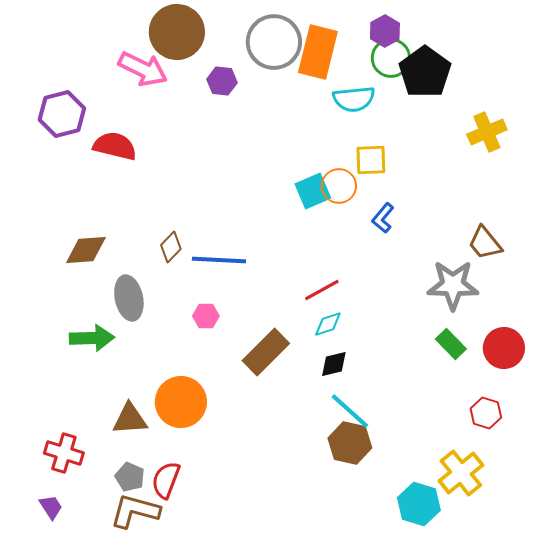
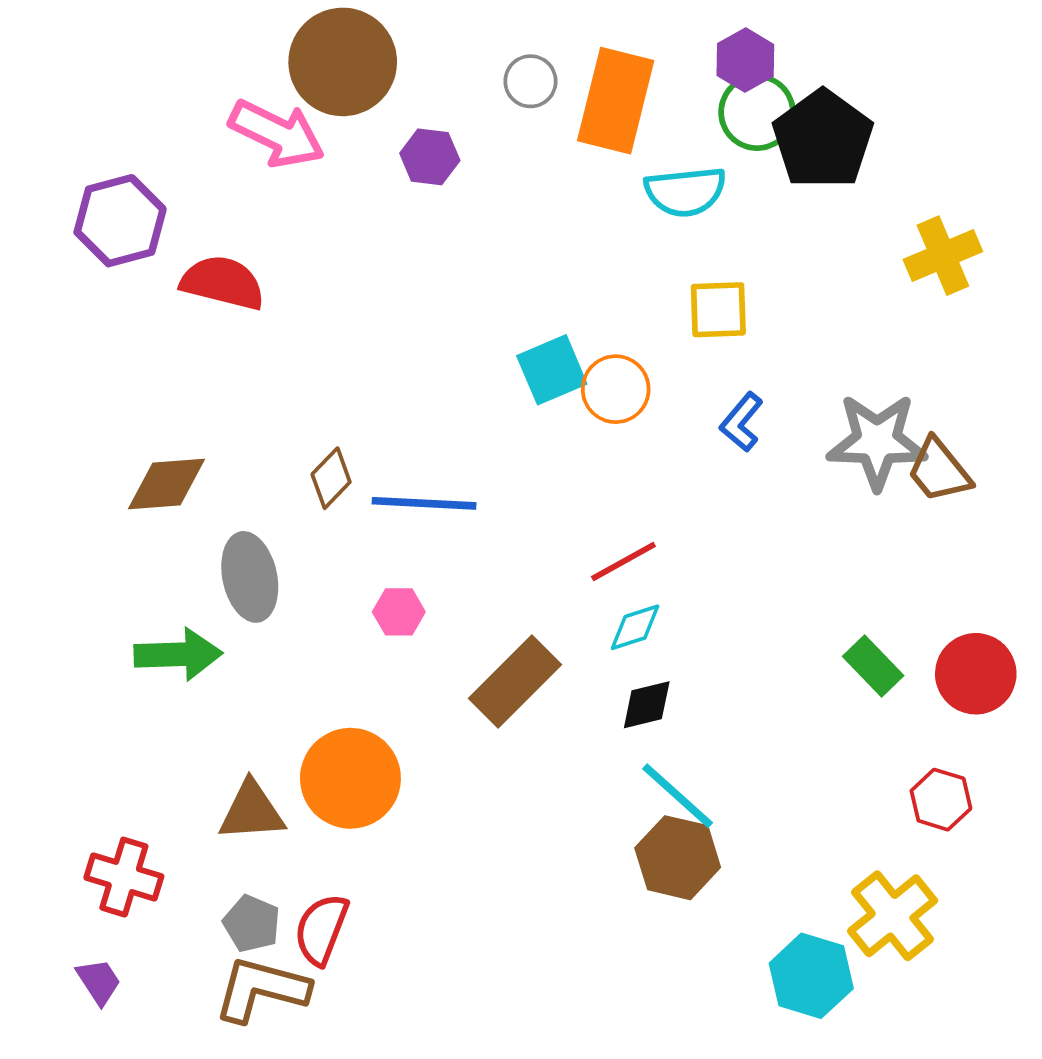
gray circle: (274, 42) -> (530, 81), size x0.5
orange circle: (339, 186) -> (616, 389), moved
cyan square: (313, 191) -> (552, 370), moved
gray star: (453, 285) -> (877, 441), moved

